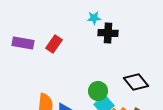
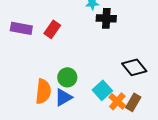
green circle: (98, 91) -> (67, 77), moved

